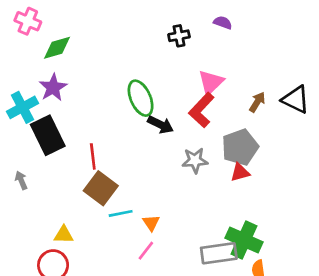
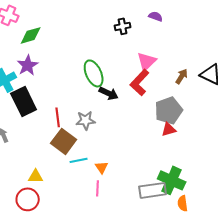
gray star: (195, 160) -> (86, 120), moved
pink line: (146, 251) -> (98, 188), turned -35

